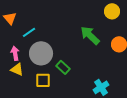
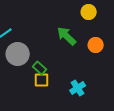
yellow square: (43, 80) -> (42, 80), moved

